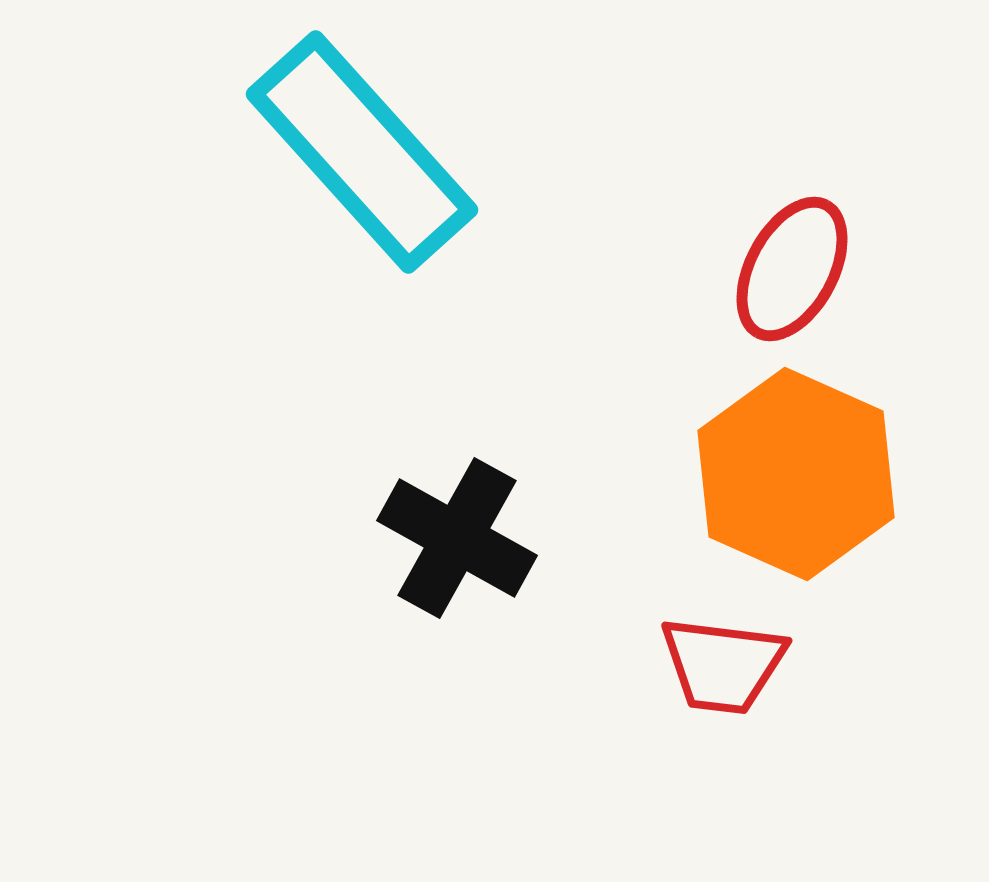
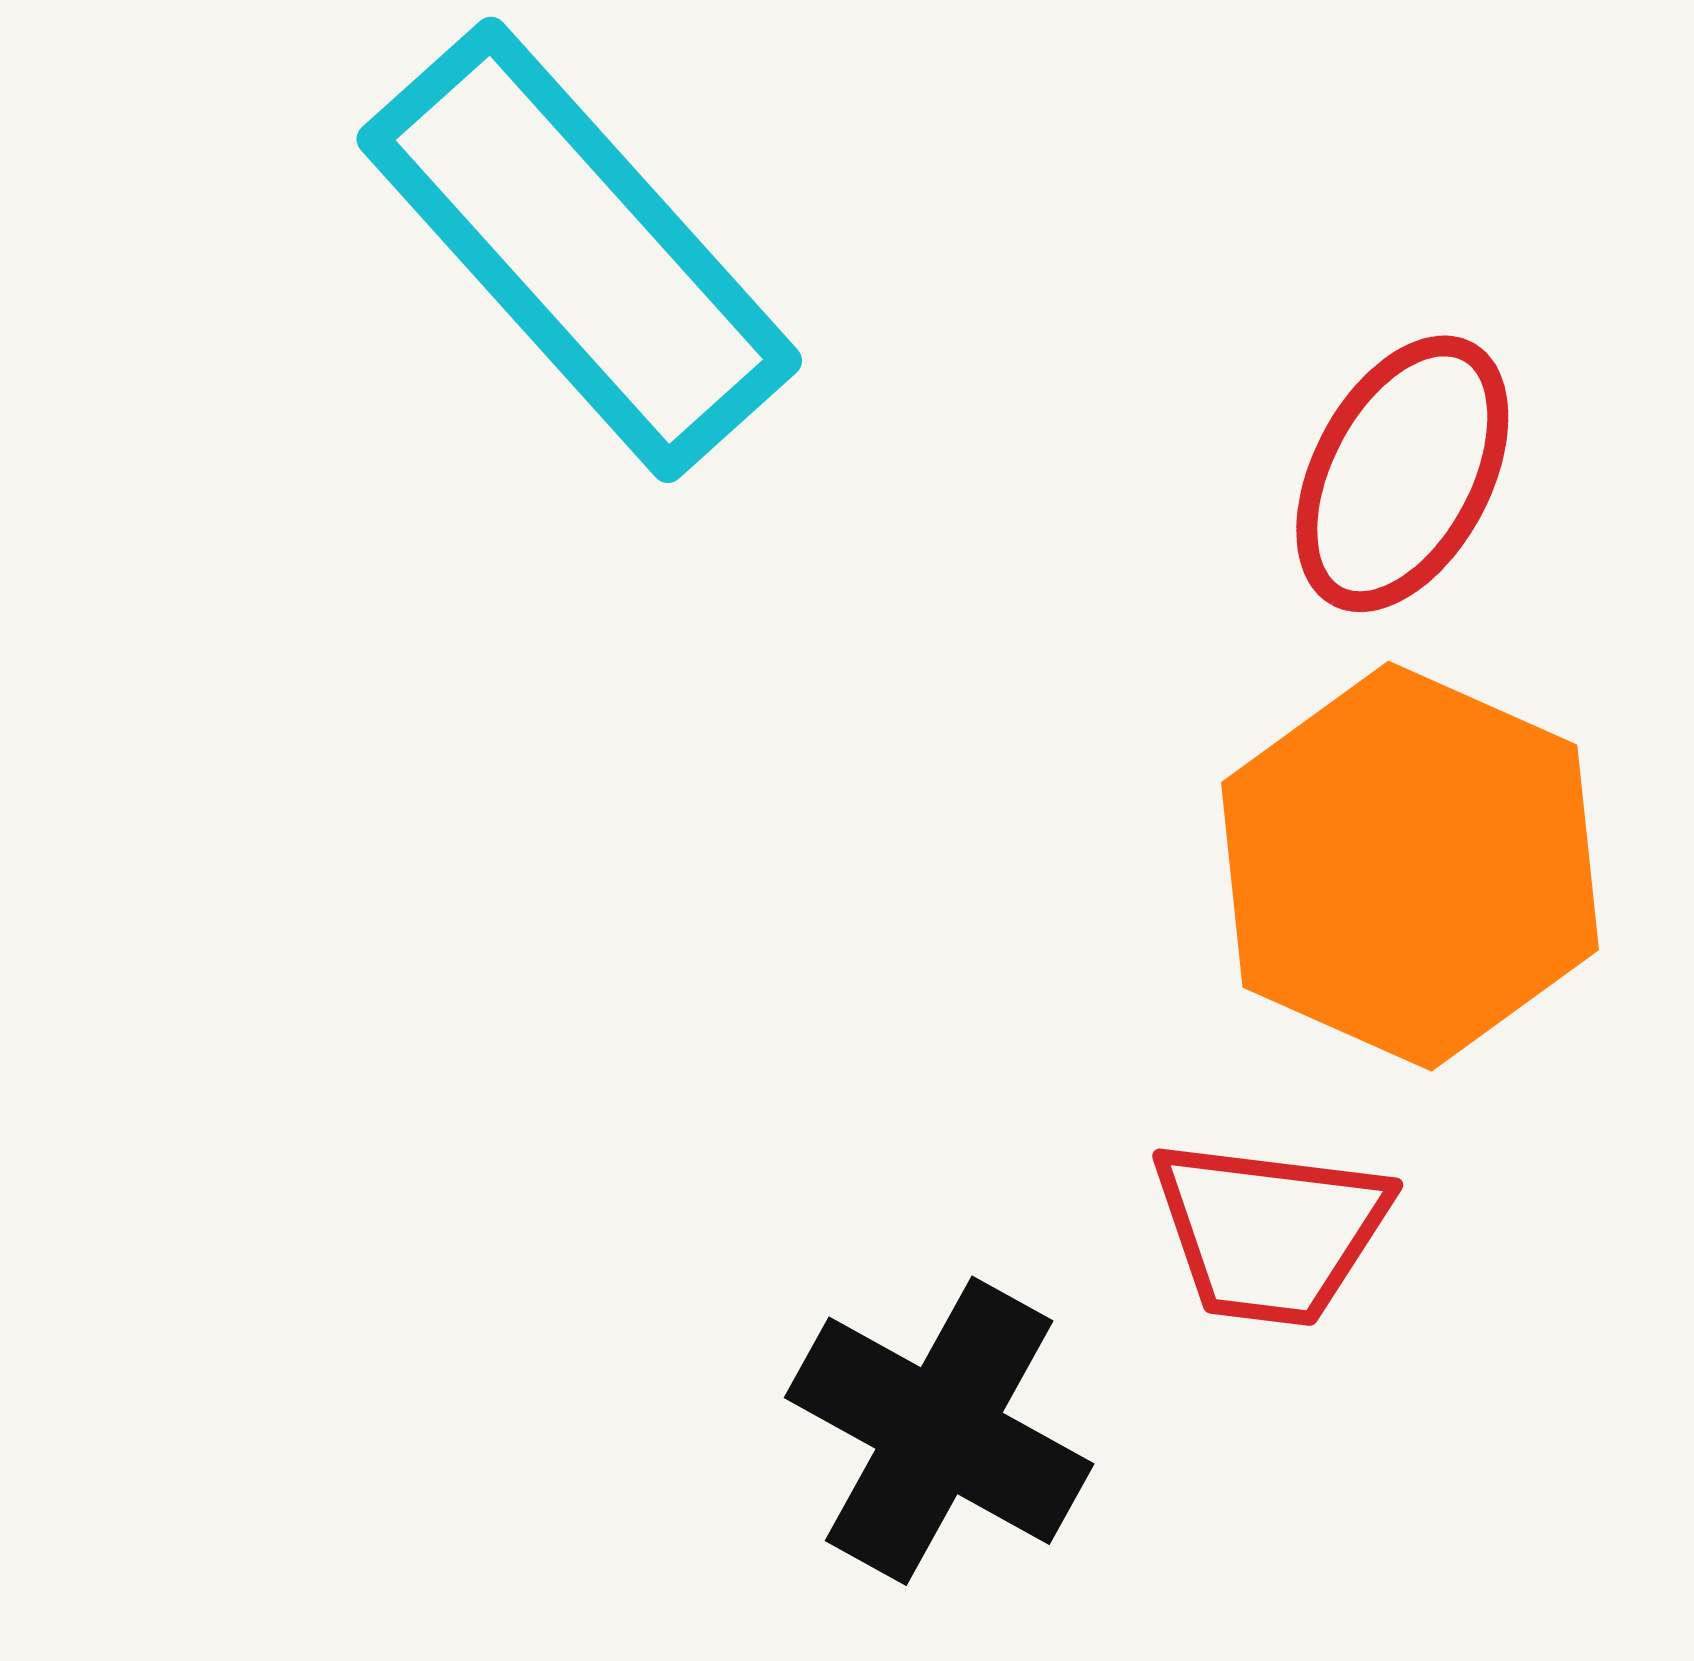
black cross: (457, 538) -> (939, 1431), moved

